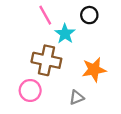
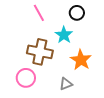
cyan star: (65, 34) -> (64, 35), moved
orange star: (94, 70) -> (81, 60), turned -30

